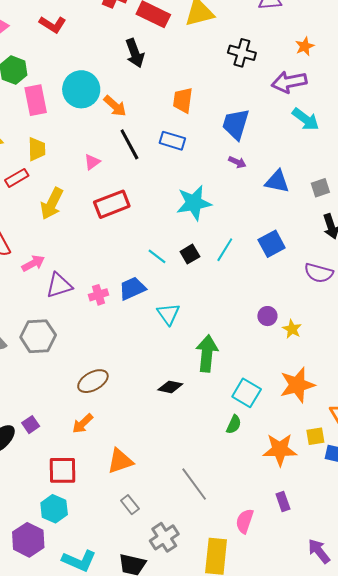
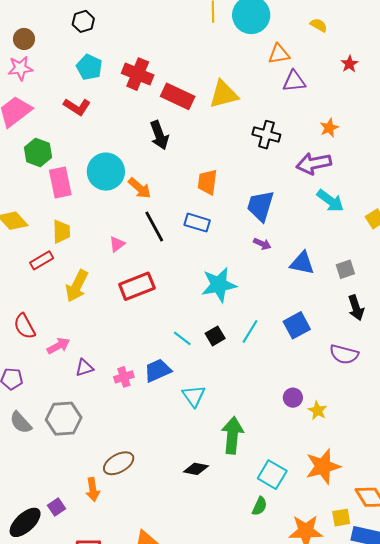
purple triangle: (59, 285) -> (84, 368), size x0.7
orange arrow: (83, 424) -> (93, 489), moved, turned -55

